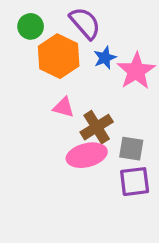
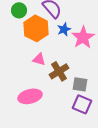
pink ellipse: (87, 155) -> (30, 96), moved
purple square: (135, 182) -> (82, 104), turned 30

